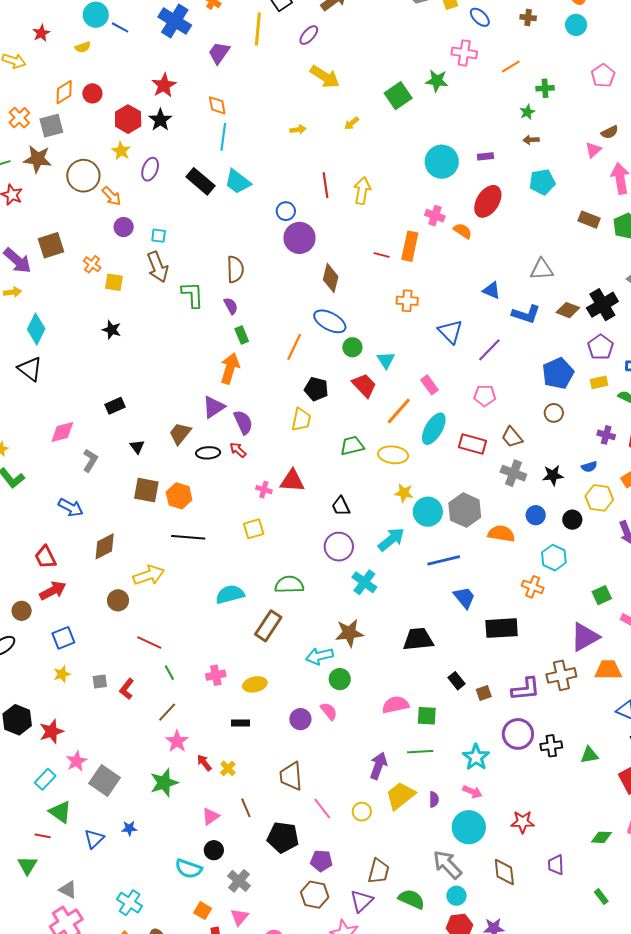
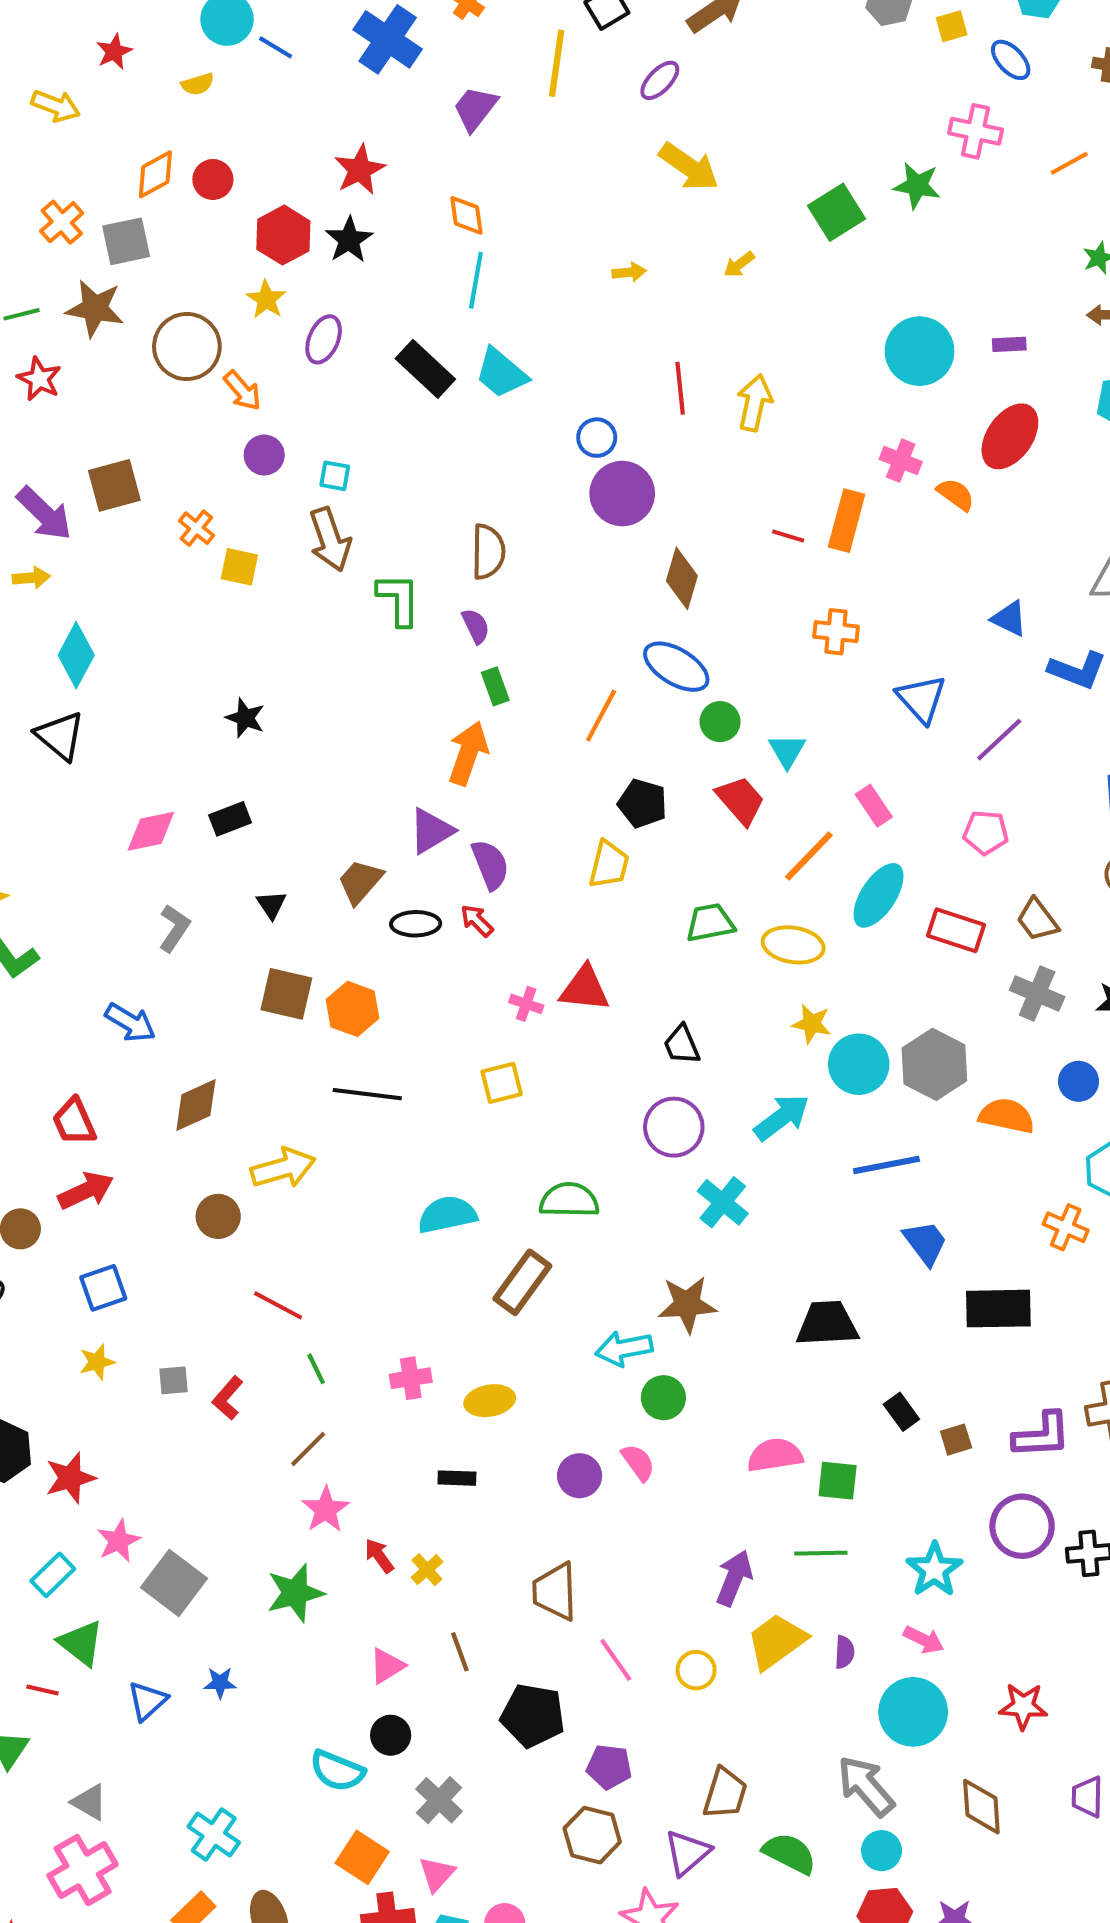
black star: (112, 330) -> (245, 718), moved
pink diamond: (62, 432) -> (151, 831), moved
orange square: (203, 911) -> (362, 1857), size x1.4

